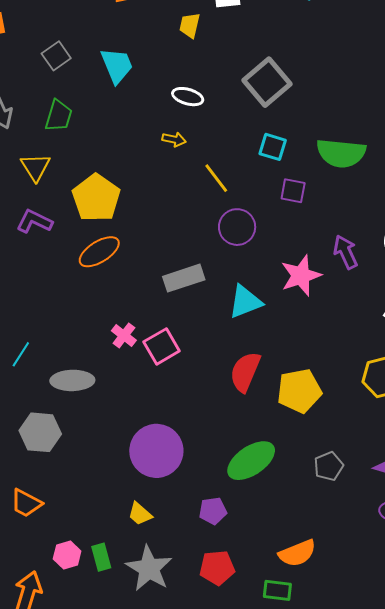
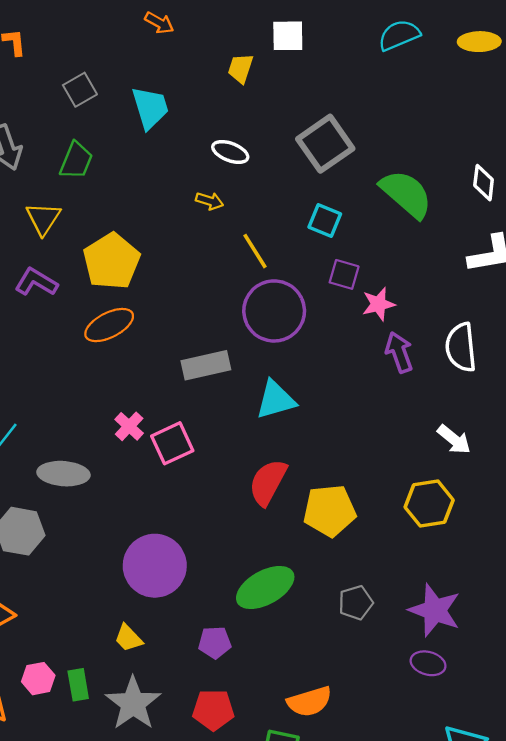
green semicircle: (341, 153) -> (406, 194), moved, turned -150
purple circle: (237, 227) -> (274, 311), size x1.4
pink star: (301, 276) -> (378, 304), moved, size x0.7

